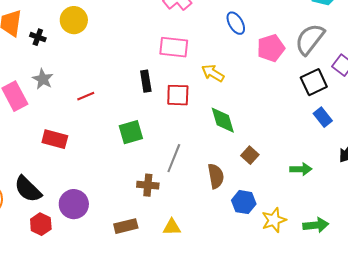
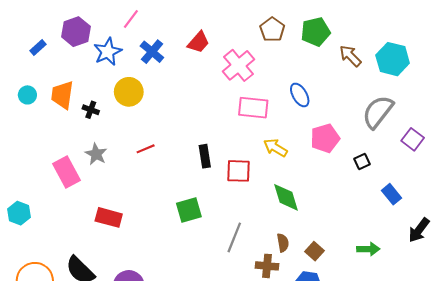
pink rectangle: (174, 47) -> (253, 108), moved
pink pentagon: (271, 48) -> (325, 138), moved
black square: (314, 82) -> (362, 161), moved, size x0.6
red line: (86, 96) -> (146, 149), moved
brown square: (250, 155) -> (314, 251), moved
brown semicircle: (216, 176) -> (283, 243), moved, size x0.7
brown cross: (148, 185) -> (267, 266), moved

